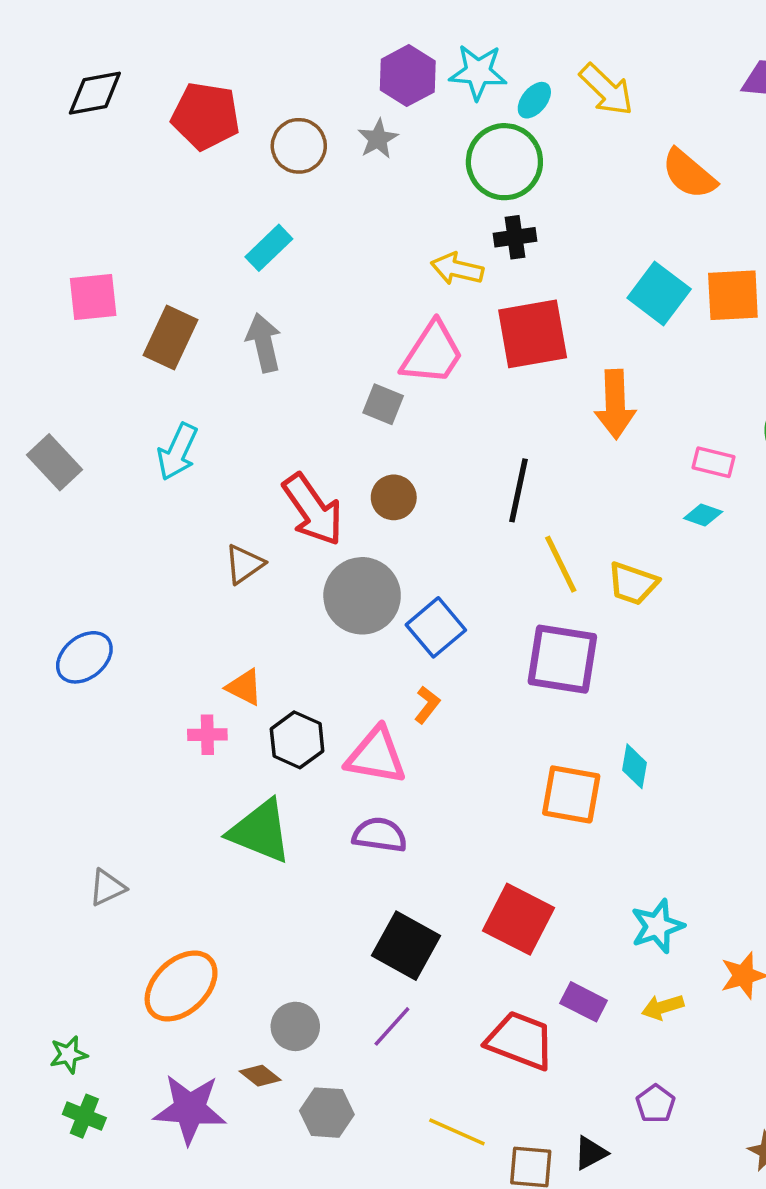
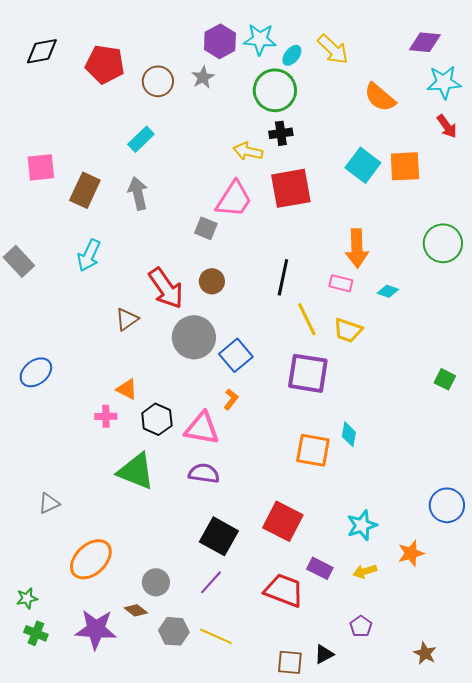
orange arrow: (615, 404) -> (357, 248), moved
pink rectangle: (714, 462) -> (341, 283), moved
yellow line: (457, 1132) -> (216, 636), moved

